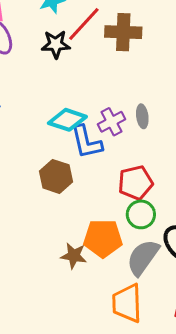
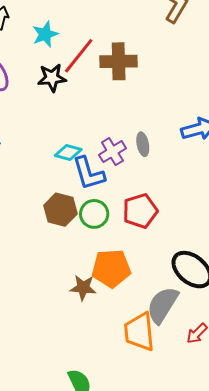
cyan diamond: (67, 120) -> (68, 152), size x0.7
green circle: (141, 214) -> (94, 214), moved
gray semicircle: (143, 257) -> (163, 305), moved

